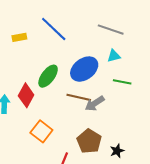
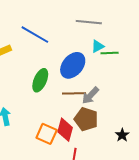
green line: (122, 82) -> (110, 53), moved
red diamond: (26, 95) -> (65, 130), moved
brown pentagon: (89, 141) -> (86, 119), moved

